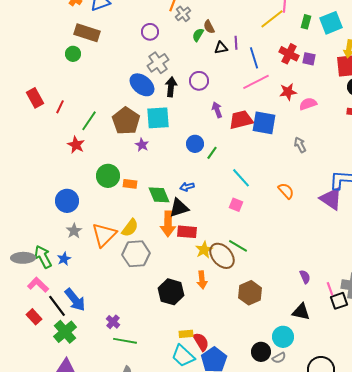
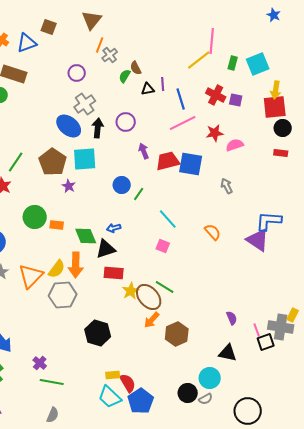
orange arrow: (168, 224) -> (76, 265), moved
orange arrow: (202, 280) -> (152, 320), moved, turned 48

